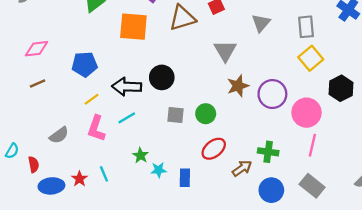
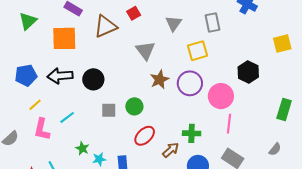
yellow square: (311, 58) -> (198, 51), moved, turned 30
black arrow: (127, 87) -> (60, 76), moved

